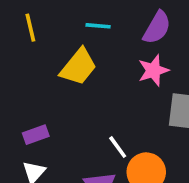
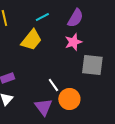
cyan line: (98, 26) -> (42, 17), turned -32

